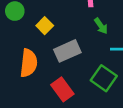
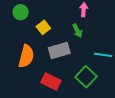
green arrow: (101, 26) -> (77, 31), moved
red rectangle: (62, 89) -> (51, 81), turned -36

